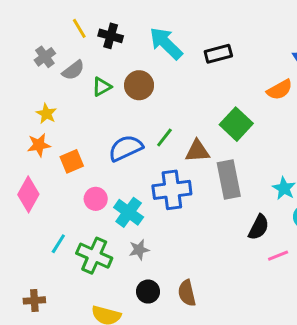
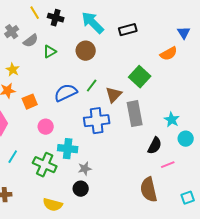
brown circle: (139, 85) -> (86, 51), moved
brown triangle: (197, 151) -> (114, 95), turned -42
cyan cross: (129, 212) -> (68, 149), moved, turned -30
cyan line: (58, 244) -> (13, 157), moved
gray star: (139, 250) -> (85, 169), moved
brown semicircle: (187, 293) -> (149, 190), moved, size x1.4

